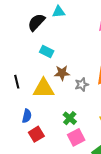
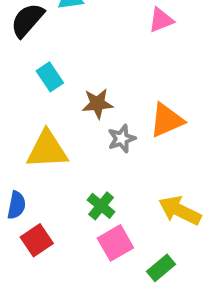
cyan rectangle: (47, 52) -> (50, 77), turned 32
brown star: (62, 73) -> (97, 104), moved

